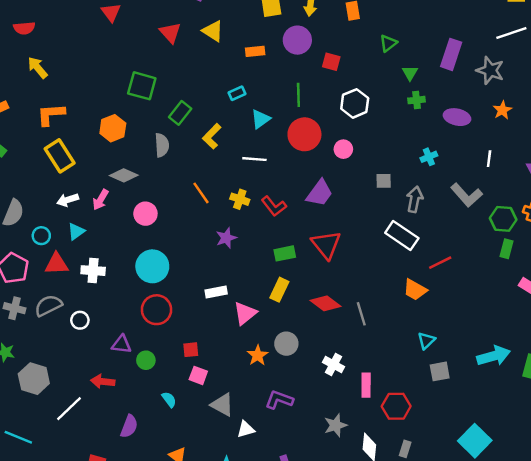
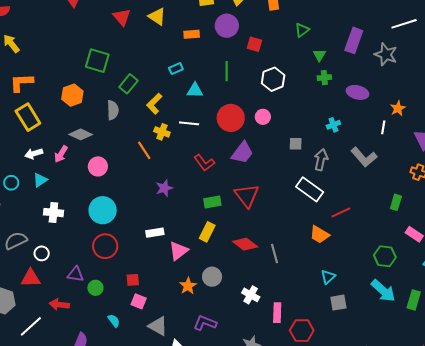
orange star: (502, 110) -> (398, 108), moved
cyan triangle: (261, 119) -> (195, 90), turned 36
red circle: (304, 134) -> (231, 118), moved
yellow cross: (240, 199) -> (162, 132), moved
green hexagon: (503, 219) -> (385, 256), moved
red triangle: (57, 264) -> (31, 278), moved
cyan arrow: (494, 356) -> (383, 291), turned 56

